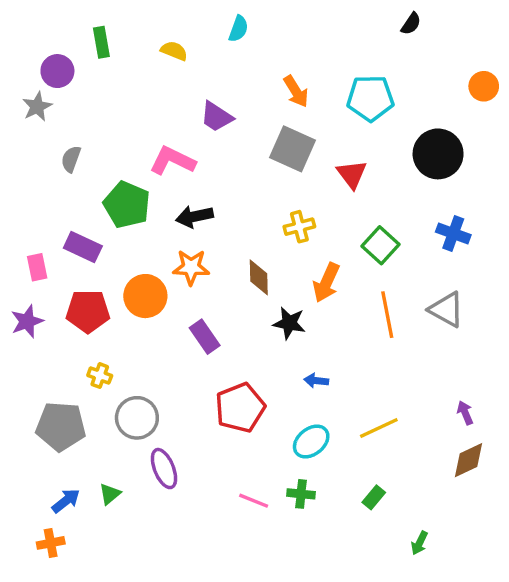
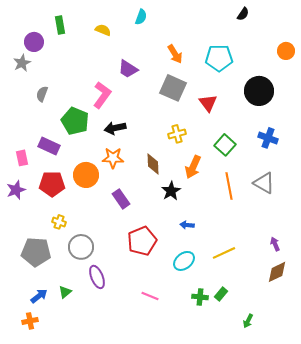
pink L-shape: (172, 161) -> (102, 95), turned 100
black star: (289, 323) -> (171, 191), turned 30
green cross: (301, 494) -> (200, 297), moved

